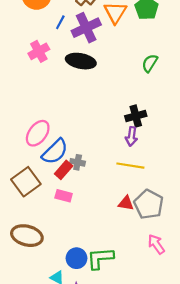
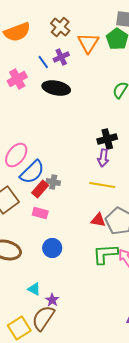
blue line: (60, 22) -> (43, 62), moved, turned -64
purple cross: (86, 28) -> (61, 57), size x0.6
blue circle: (77, 258) -> (52, 248), moved
green L-shape: (100, 258) -> (105, 254), moved

